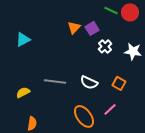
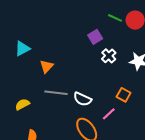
orange triangle: (74, 27) -> (47, 66), moved
white semicircle: (89, 82) -> (82, 99), moved
pink line: (110, 109) -> (109, 114), moved

